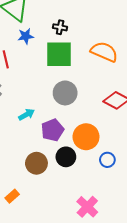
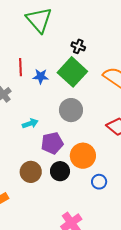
blue star: (26, 36) -> (41, 76), moved
green square: (59, 54) -> (72, 72), turned 32

